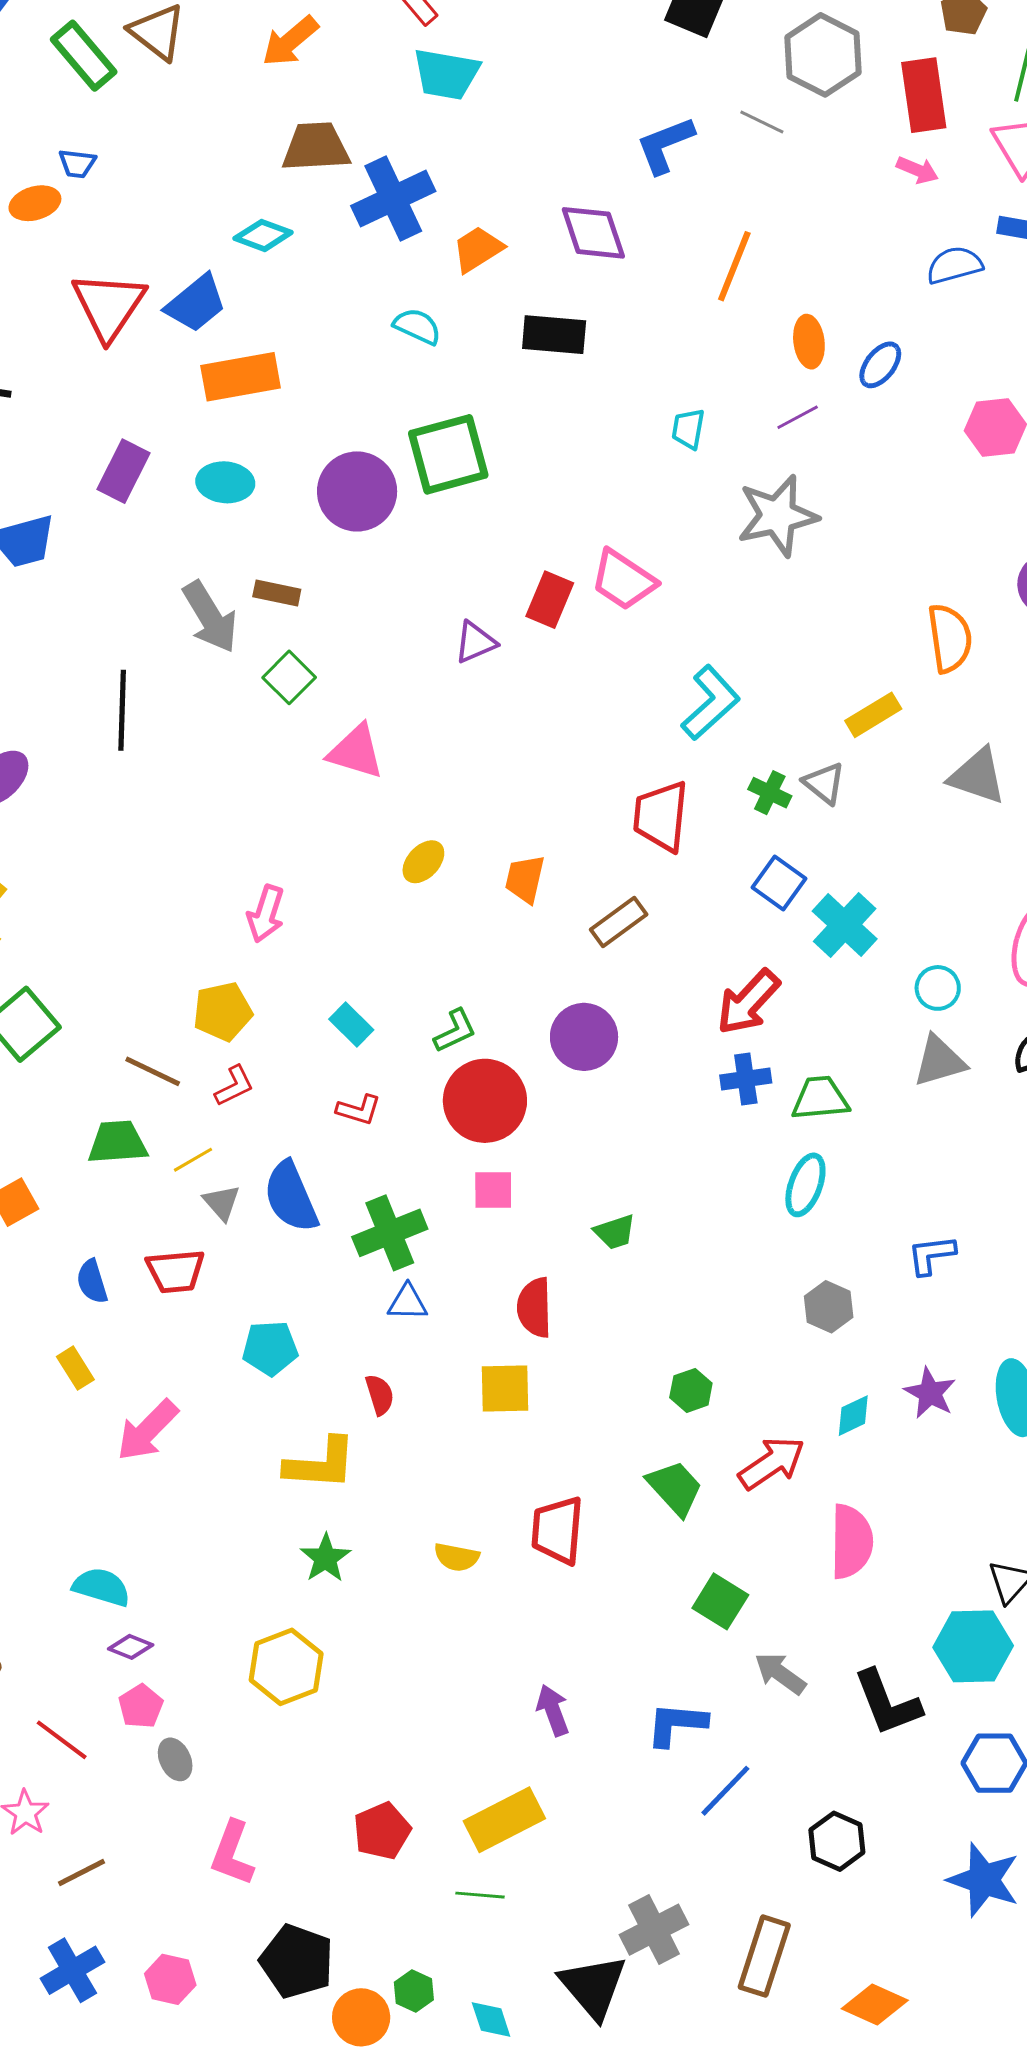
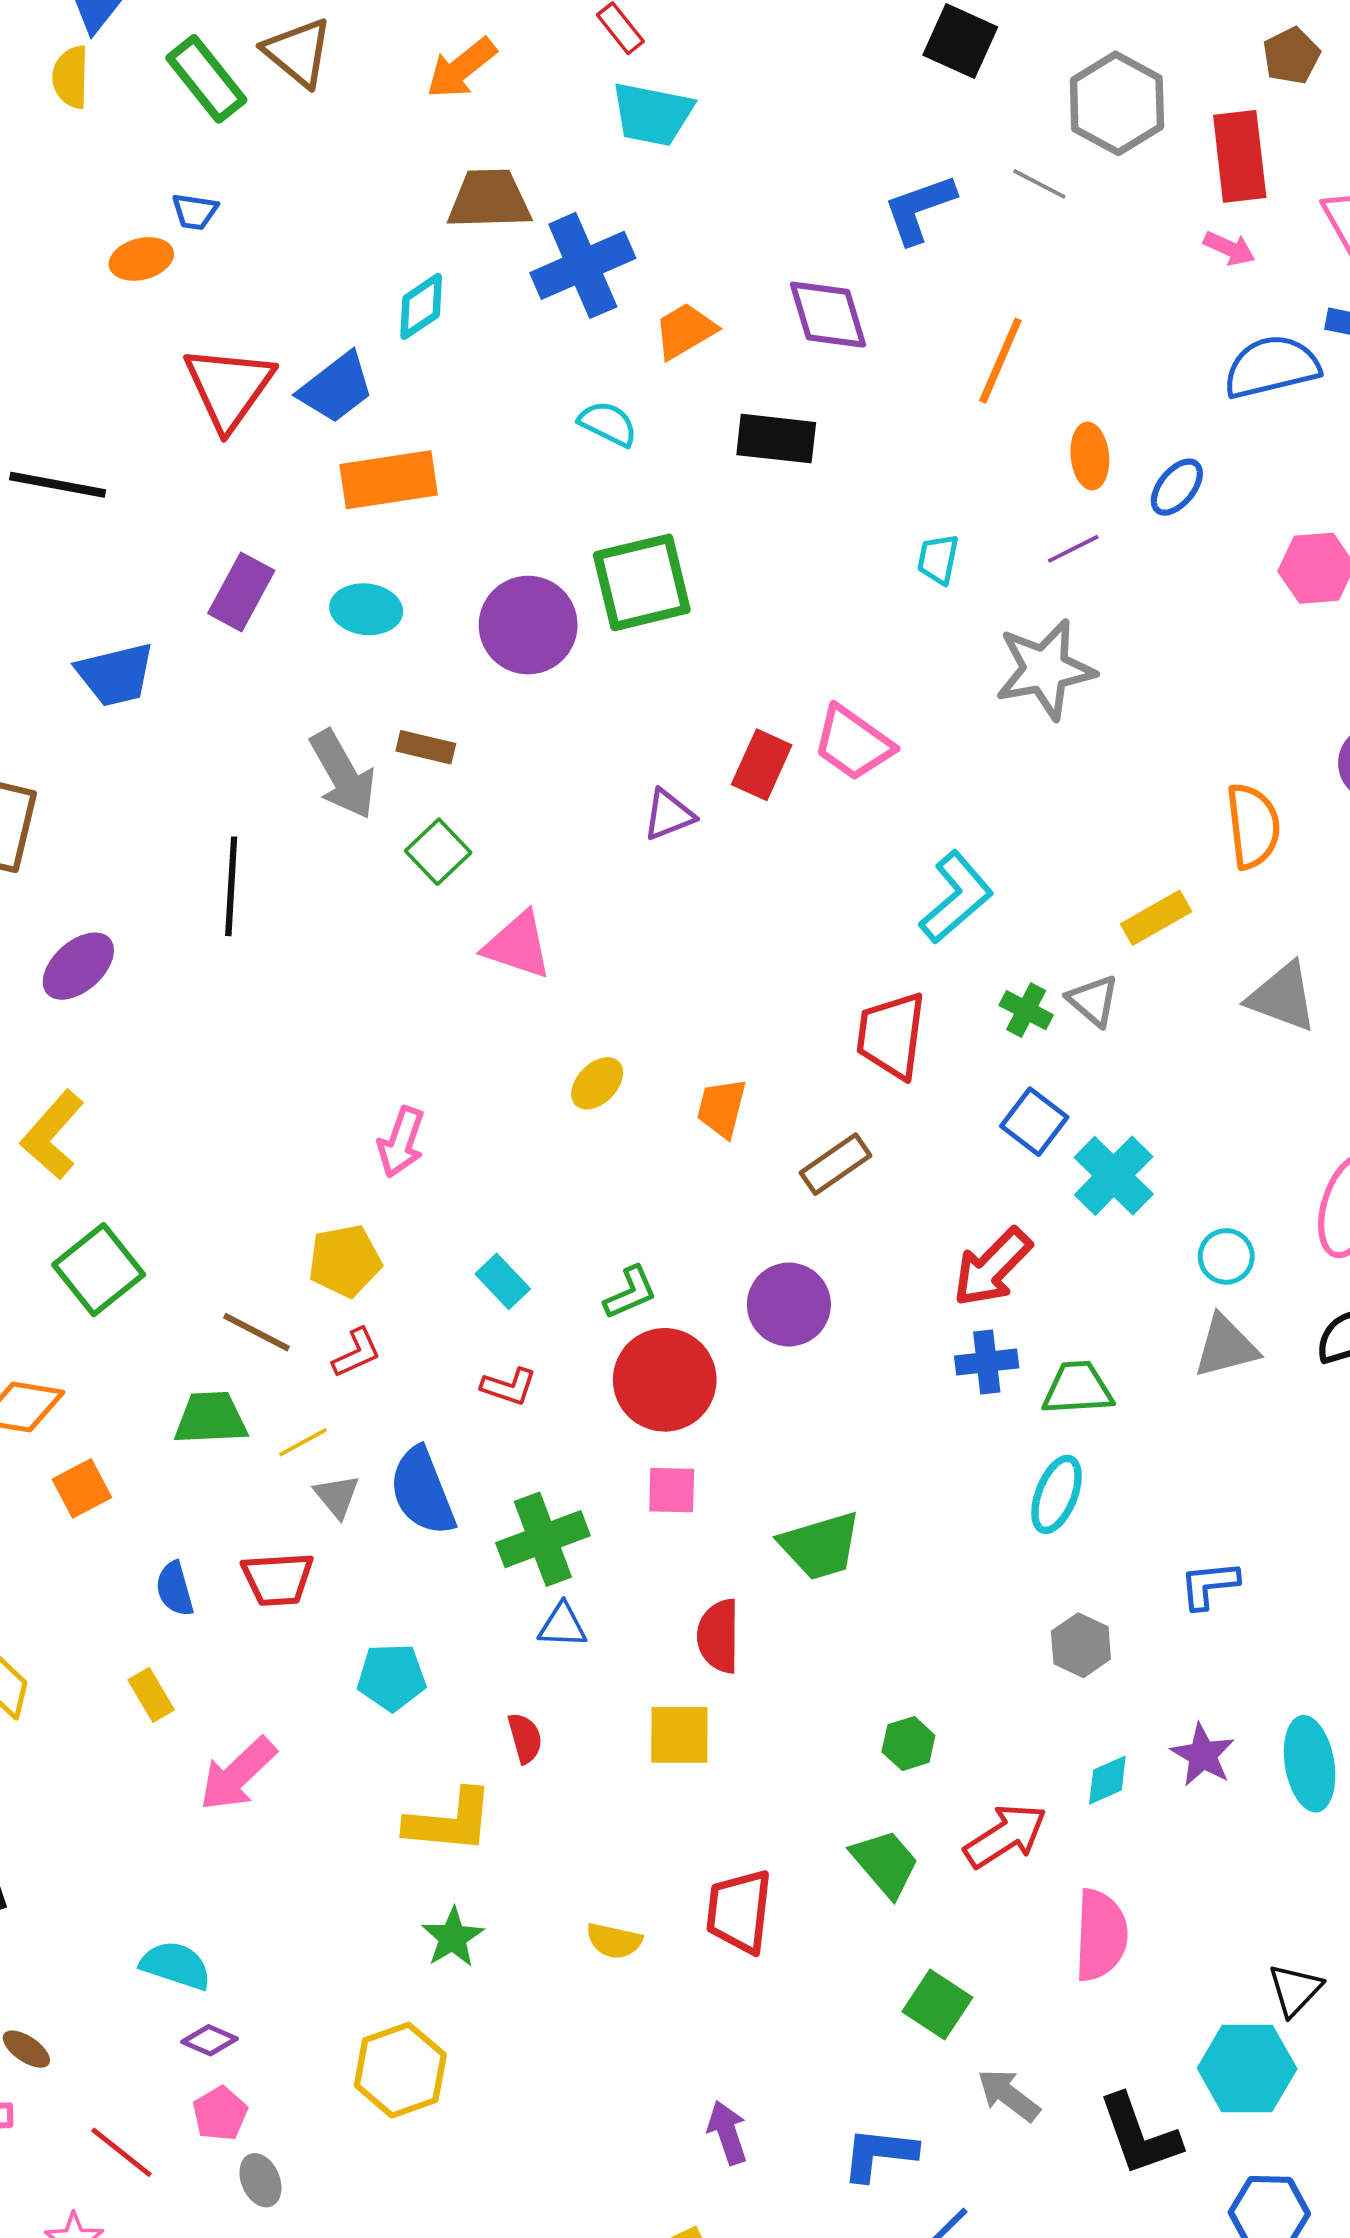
cyan diamond: (263, 235) -> (421, 306), turned -56
blue semicircle: (954, 265) -> (1272, 367), size x1.4
green trapezoid: (615, 1232) -> (820, 1546), size x1.6

